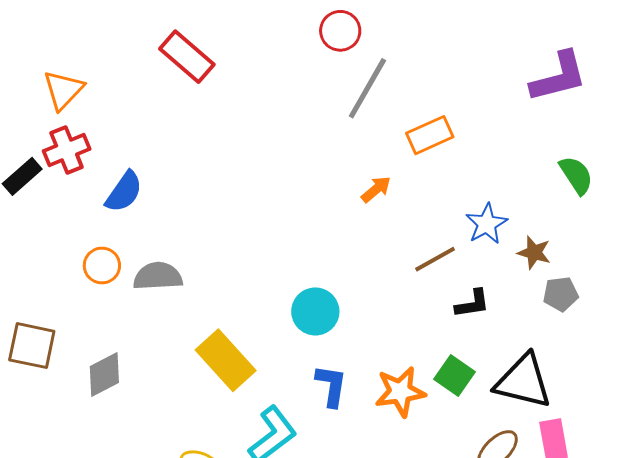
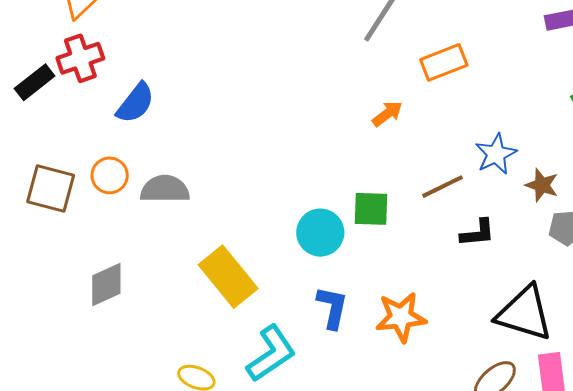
brown square: (32, 346) -> (51, 189), moved
green square: (454, 375) -> (371, 209), moved, turned -36

